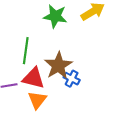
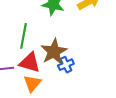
blue cross: (72, 79) -> (66, 65), turned 35

